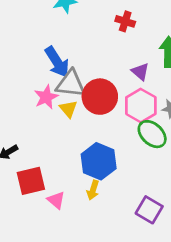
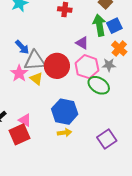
blue arrow: (57, 62) -> (22, 47), size x0.7
yellow arrow: (93, 190) -> (64, 133), turned -104
pink triangle: (56, 200) -> (25, 120), moved
purple square: (149, 210) -> (107, 139), turned 36

